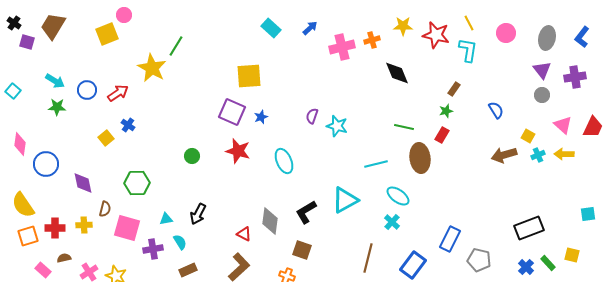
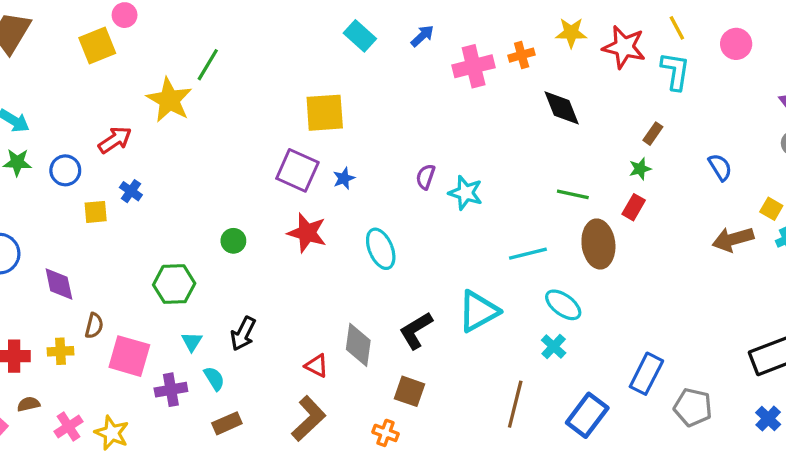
blue circle: (87, 90) -> (65, 170), moved
yellow square: (106, 138) -> (96, 212), turned 35
green hexagon: (137, 183) -> (174, 284), moved
cyan triangle: (166, 219) -> (192, 342), turned -48

